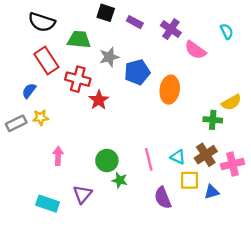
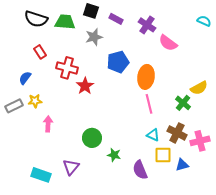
cyan semicircle: (227, 31) -> (204, 21), moved, turned -40
green trapezoid: (79, 40) -> (65, 22), moved
gray star: (109, 57) -> (94, 37), moved
red rectangle: (46, 60) -> (40, 52), size x0.6
green cross: (213, 120) -> (183, 103), turned 35
brown cross: (206, 155) -> (177, 133), turned -30
pink arrow: (58, 156) -> (48, 124), moved
pink line: (149, 159) -> (149, 104), moved
green star: (120, 180) -> (114, 155), moved

